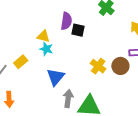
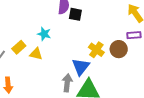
yellow triangle: (43, 36) -> (36, 54), moved
blue triangle: (56, 77) -> (81, 67), moved

